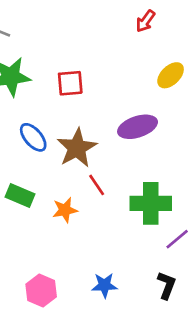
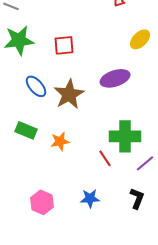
red line: (97, 185) -> (105, 158), moved

